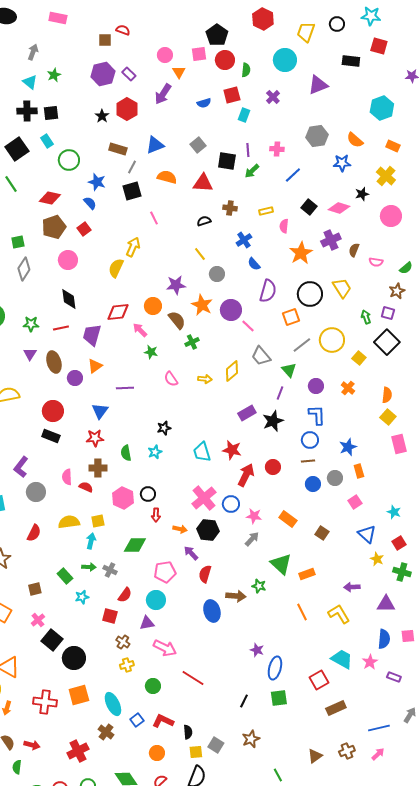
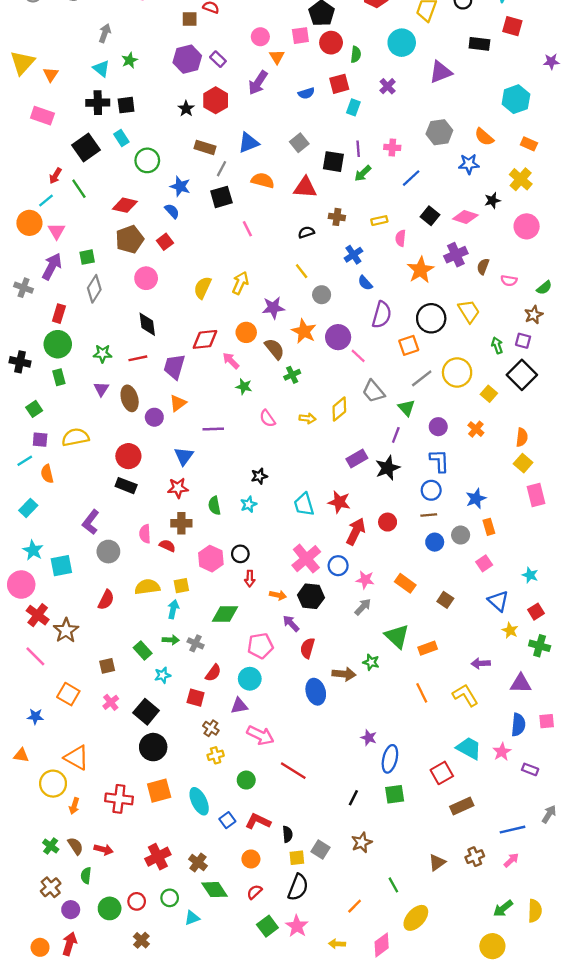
yellow arrow: (133, 247) -> (240, 283), moved
black square: (52, 640) -> (146, 712), moved
brown cross: (106, 732) -> (198, 863), moved

